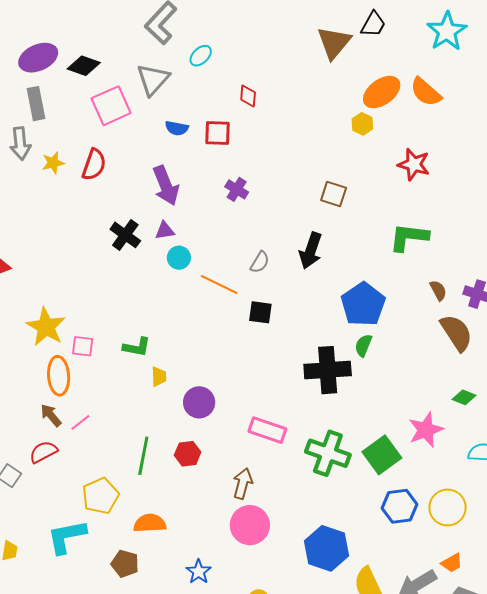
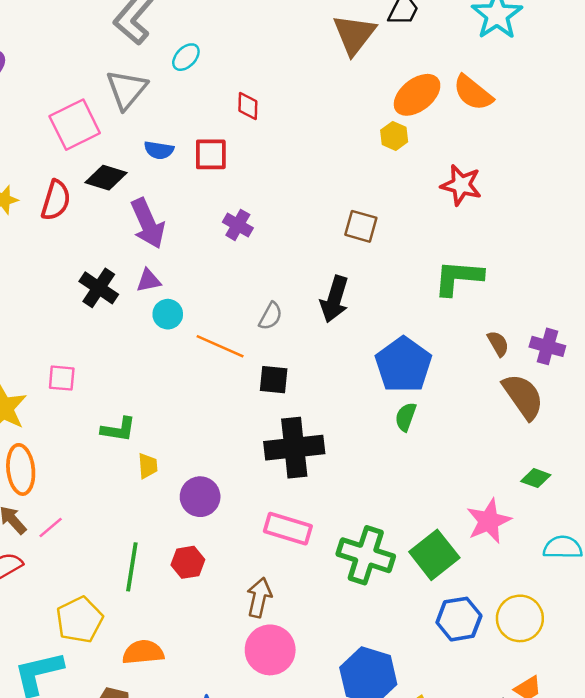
black diamond: (84, 66) -> (106, 178), moved
pink square: (83, 346) -> (62, 378), moved
black cross: (328, 370) -> (294, 448), moved

